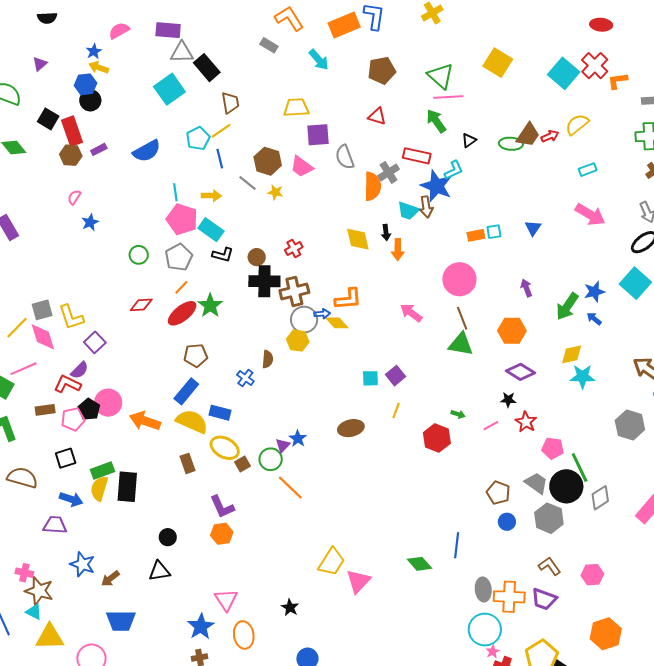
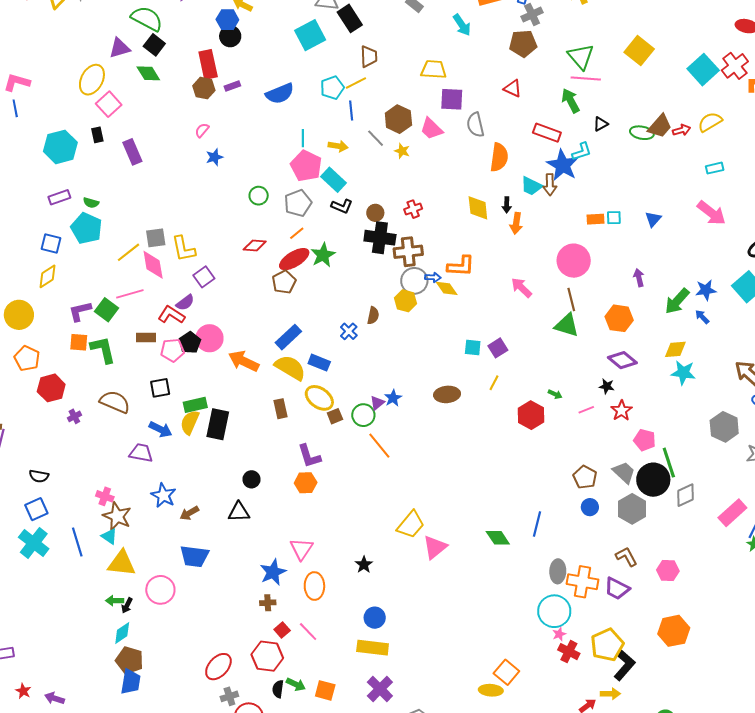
black square: (48, 119) -> (154, 45), moved
gray cross: (389, 172) -> (532, 14), moved
brown pentagon: (196, 355) -> (284, 282), moved, turned -30

